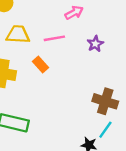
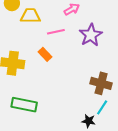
yellow trapezoid: (18, 34) -> (30, 16), moved
purple star: (95, 44) -> (91, 35), size x1.6

